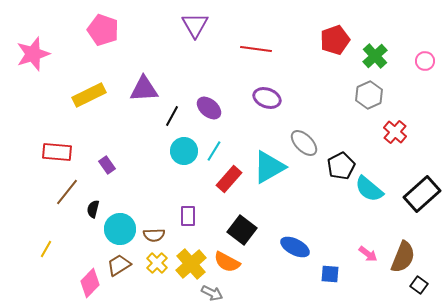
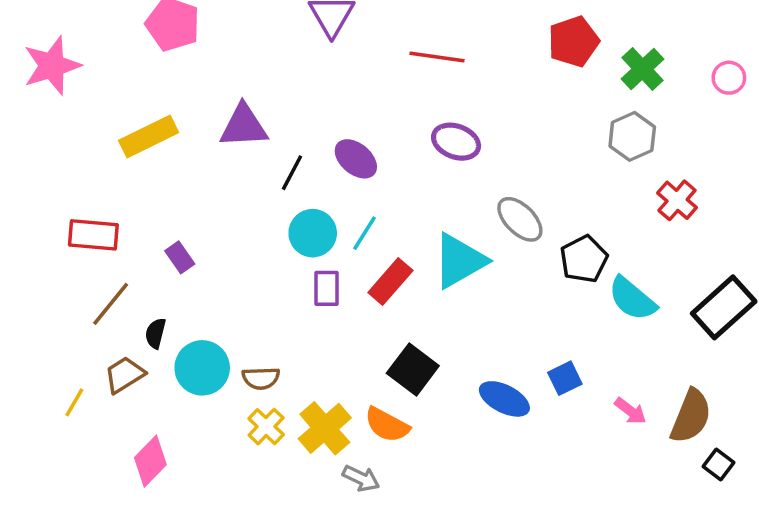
purple rectangle: (188, 216) -> (326, 288), moved
brown trapezoid: (119, 265) -> (124, 375), moved
blue square: (330, 274) -> (565, 378), moved, turned -30

